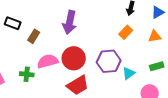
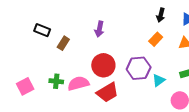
purple arrow: (70, 22) -> (99, 29), size x0.7
pink semicircle: (48, 61) -> (78, 83), moved

